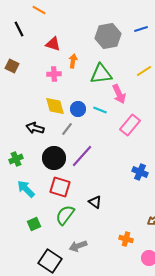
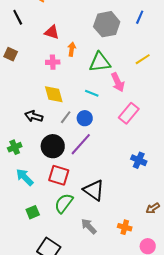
blue line: (141, 29) -> (140, 17), turned -48
blue circle: (78, 109) -> (85, 118), moved
cyan line: (100, 110) -> (92, 93), moved
black triangle: (95, 202) -> (94, 190), size x1.6
gray arrow: (78, 246) -> (89, 226), moved, turned 66

